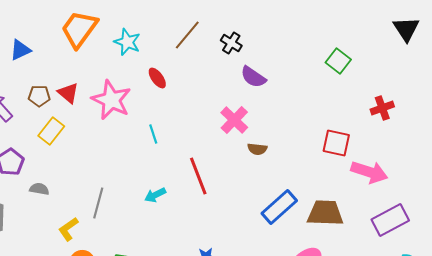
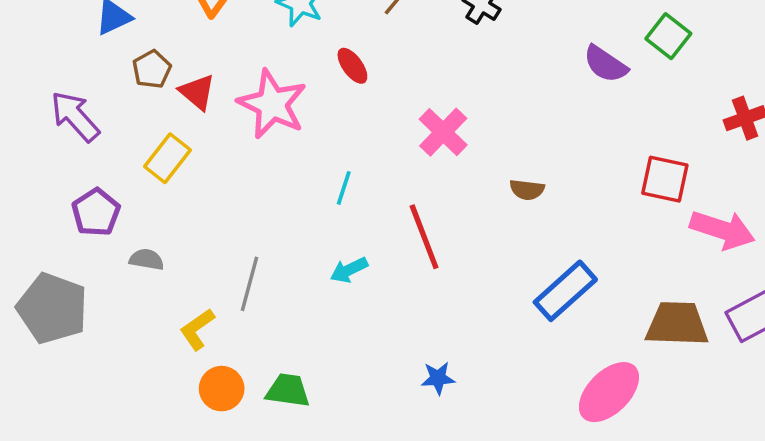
purple semicircle: (253, 77) -> (605, 64), moved
brown pentagon: (39, 96) -> (152, 69), moved, turned -30
pink cross: (234, 120) -> (443, 132), moved
cyan line: (153, 134) -> (344, 188), moved, turned 36
brown trapezoid: (325, 213) -> (677, 324), moved

